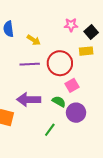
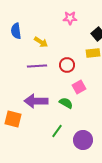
pink star: (71, 25) -> (70, 18), moved
red circle: (60, 63) -> (67, 65), size x0.6
purple circle: (76, 113) -> (83, 140), moved

